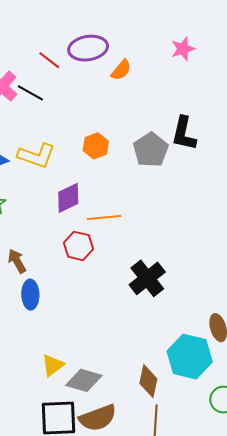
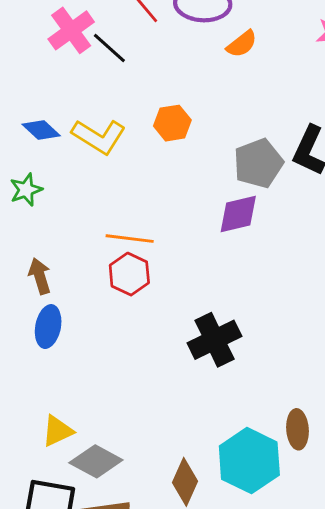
orange hexagon: (96, 146) -> (172, 123), moved
purple diamond: (68, 198) -> (238, 214), moved
orange line: (104, 217) -> (130, 239), moved

